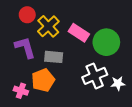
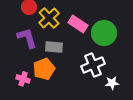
white star: (118, 83) -> (112, 83), moved

